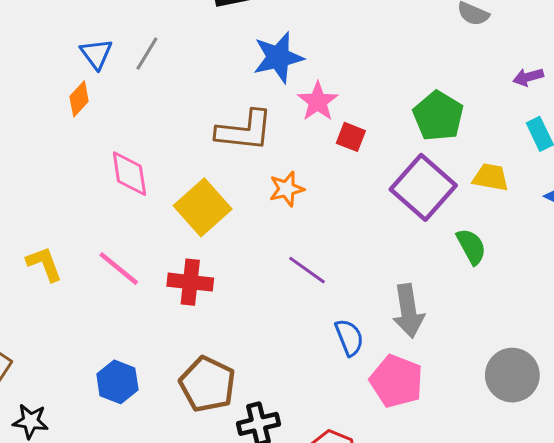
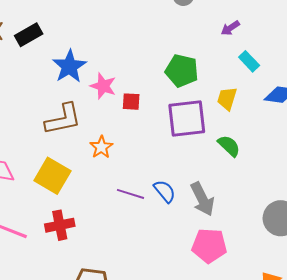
yellow trapezoid: (491, 177) -> (227, 99), turned -65
purple square: (423, 187) -> (187, 119), turned -30
blue semicircle: (349, 337) -> (165, 191), moved

